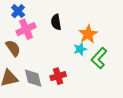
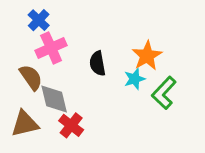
black semicircle: (56, 22) -> (97, 63), moved
red cross: (58, 76) -> (71, 125), moved, turned -35
gray diamond: (33, 78) -> (54, 99), moved

